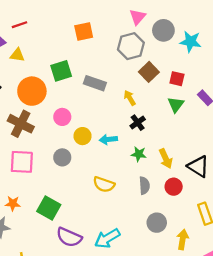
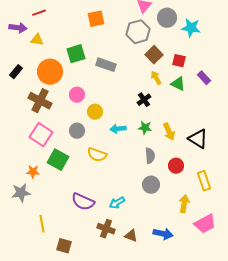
yellow arrow: (130, 98) -> (156, 78), moved
green triangle: (176, 105) -> (178, 84), turned -42
cyan arrow: (108, 139) -> (118, 129), moved
pink square: (22, 162) -> (41, 135), turned 30
yellow semicircle: (104, 184) -> (97, 155), moved
red circle: (174, 187) -> (176, 166), moved
green square: (49, 208) -> (58, 160), moved
gray circle: (157, 223) -> (151, 185), moved
cyan arrow: (107, 238) -> (117, 203), size x0.7

